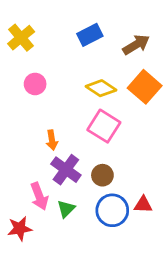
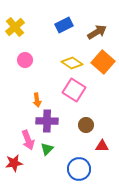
purple cross: (66, 170) -> (47, 121), turned -35
brown circle: (102, 175) -> (86, 125), moved
blue circle: (112, 210) -> (79, 169), moved

